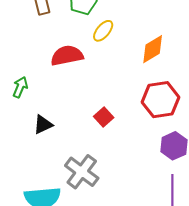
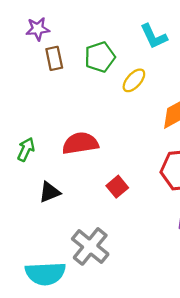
yellow ellipse: (103, 31) -> (134, 80), moved
red semicircle: (67, 56) -> (80, 143), moved

